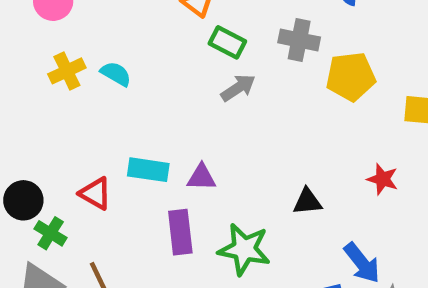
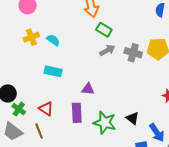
gray cross: (299, 40) -> (133, 53), moved
cyan rectangle: (148, 170) -> (53, 71), moved
red triangle: (95, 193) -> (46, 109), moved
black triangle: (307, 202) -> (133, 118), moved, turned 40

